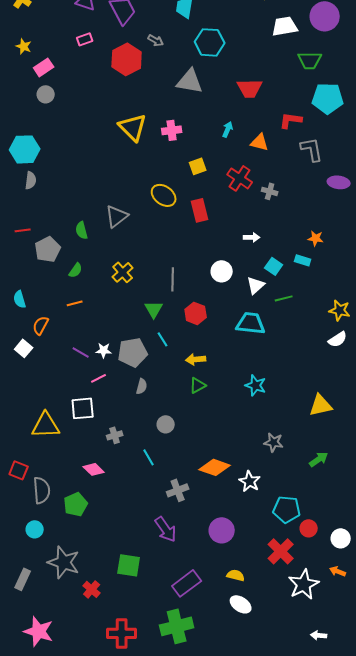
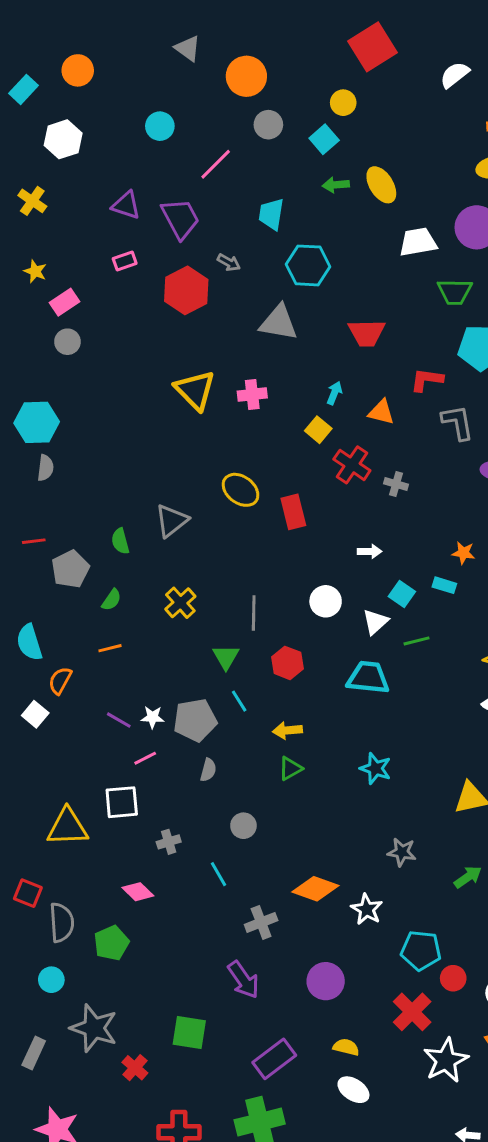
yellow square: (198, 166) -> (318, 430), moved, turned -30
cyan semicircle: (20, 299) -> (29, 642), size x1.4

